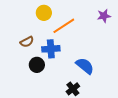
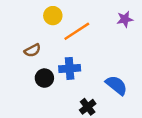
blue cross: (51, 49) -> (70, 68), moved
blue semicircle: (85, 66) -> (116, 85), moved

